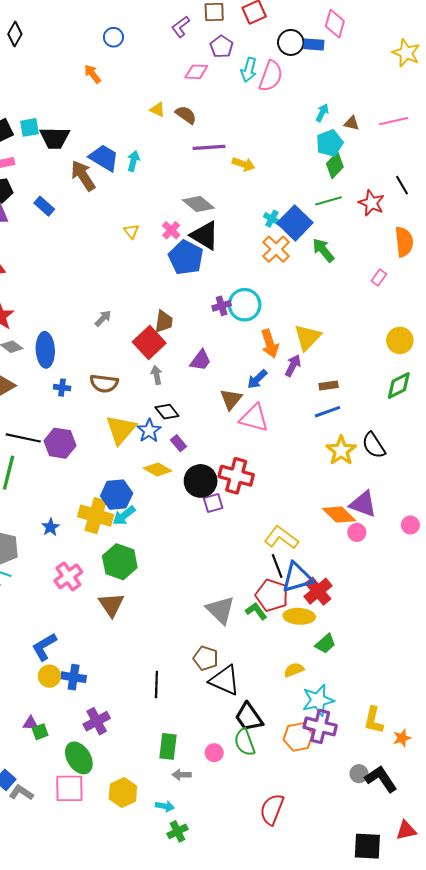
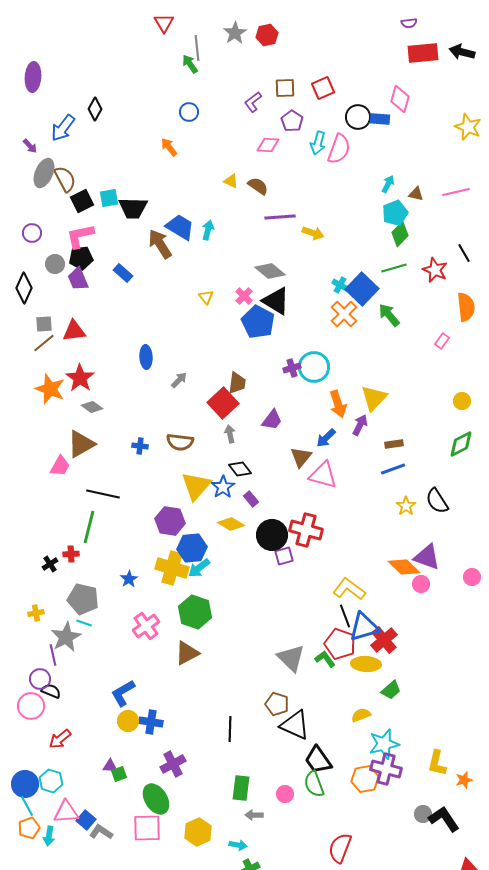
yellow circle: (400, 340) -> (462, 401), size x0.7
blue ellipse: (45, 350) -> (146, 357), moved, size x0.7
purple hexagon: (60, 443) -> (170, 521), moved
yellow star: (341, 451) -> (406, 506), size x0.7
brown triangle: (111, 605) -> (187, 653), turned 36

